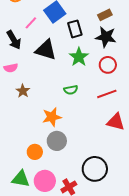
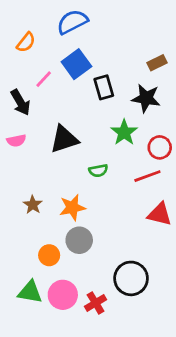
brown rectangle: (105, 15) -> (157, 63), moved
black triangle: (46, 50) -> (64, 139), moved, turned -35
green star: (79, 57) -> (124, 132), moved
red circle: (108, 65) -> (160, 147), moved
brown star: (23, 91) -> (33, 205), moved

